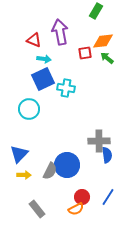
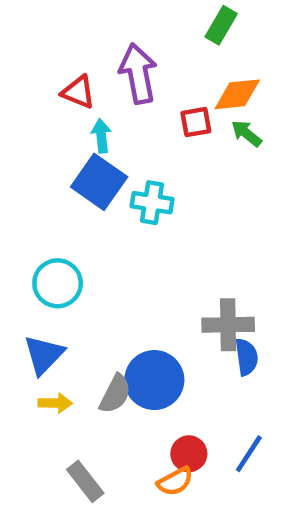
cyan arrow: (44, 59) -> (101, 136), turned -104
blue square: (43, 79) -> (99, 182), turned -30
cyan circle: (29, 109) -> (58, 283), moved

